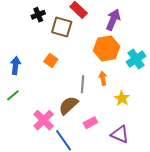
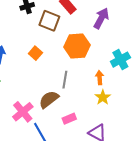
orange hexagon: (107, 48) -> (77, 46), moved
orange arrow: (103, 78) -> (100, 78), moved

